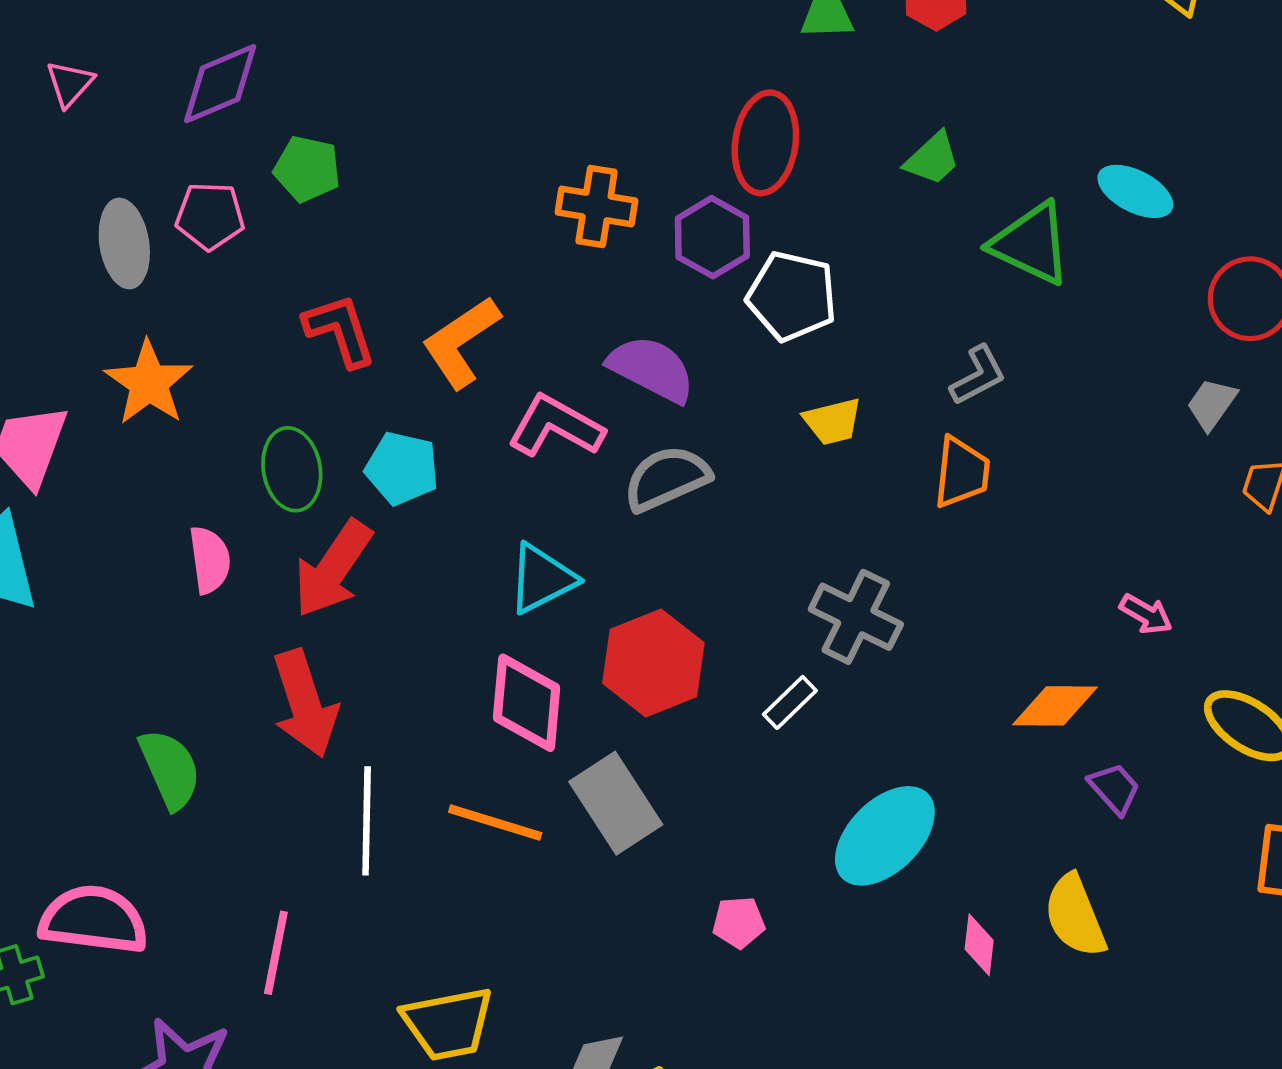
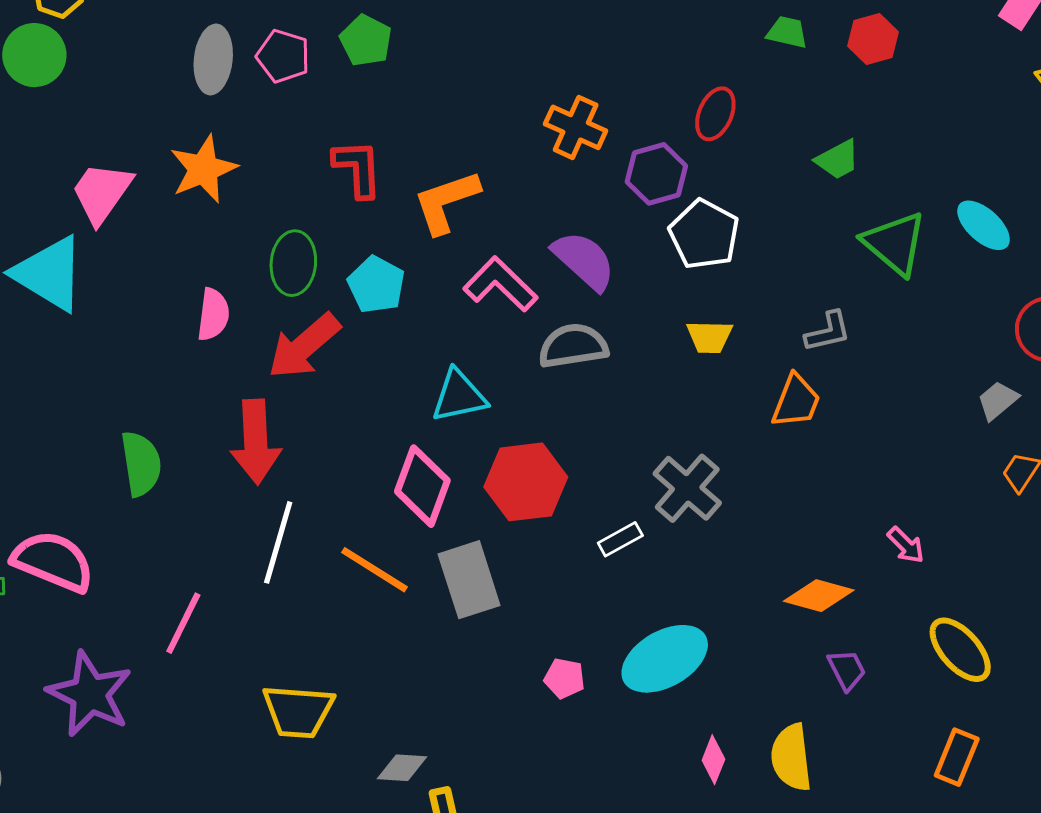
red ellipse: (765, 143) -> (715, 114), size x0.7
pink pentagon: (739, 922) -> (564, 678), moved

